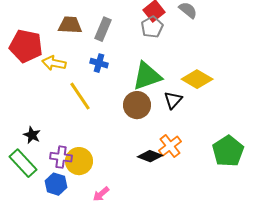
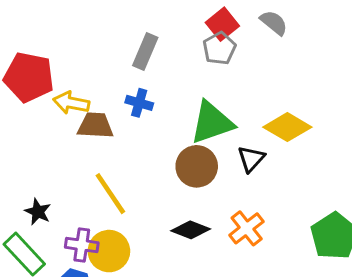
brown trapezoid: (70, 25) -> (95, 126), moved
yellow line: (80, 96) -> (110, 194), moved
black diamond: (150, 156) -> (191, 230), moved

